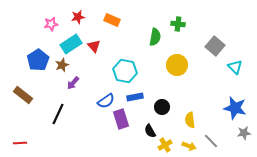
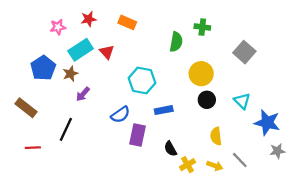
cyan triangle: (235, 67) -> (242, 101), moved
blue rectangle: (135, 97) -> (164, 110), moved
black circle: (162, 107) -> (207, 100), moved
purple rectangle: (121, 119) -> (137, 135), turned 30
red line: (20, 143) -> (33, 148), moved

